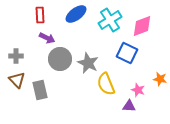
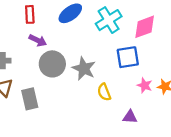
blue square: (127, 53) -> (128, 57), turned -35
yellow semicircle: (106, 84) -> (104, 92), size x0.7
pink star: (138, 90) -> (145, 85), moved

